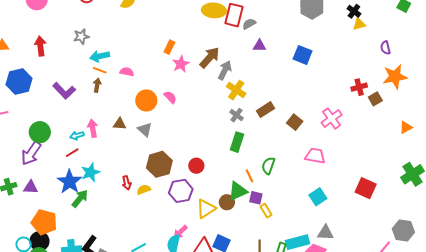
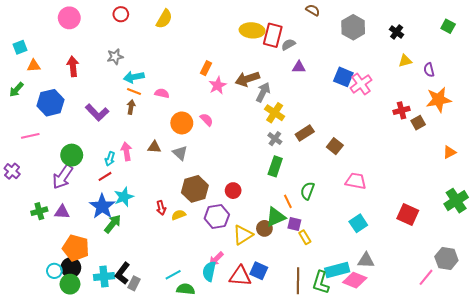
yellow triangle: (359, 24) -> (405, 61), moved
brown arrow: (210, 57) -> (247, 79), turned -150
pink cross: (332, 119) -> (361, 84), moved
cyan arrow: (77, 136) -> (110, 159), turned -56

